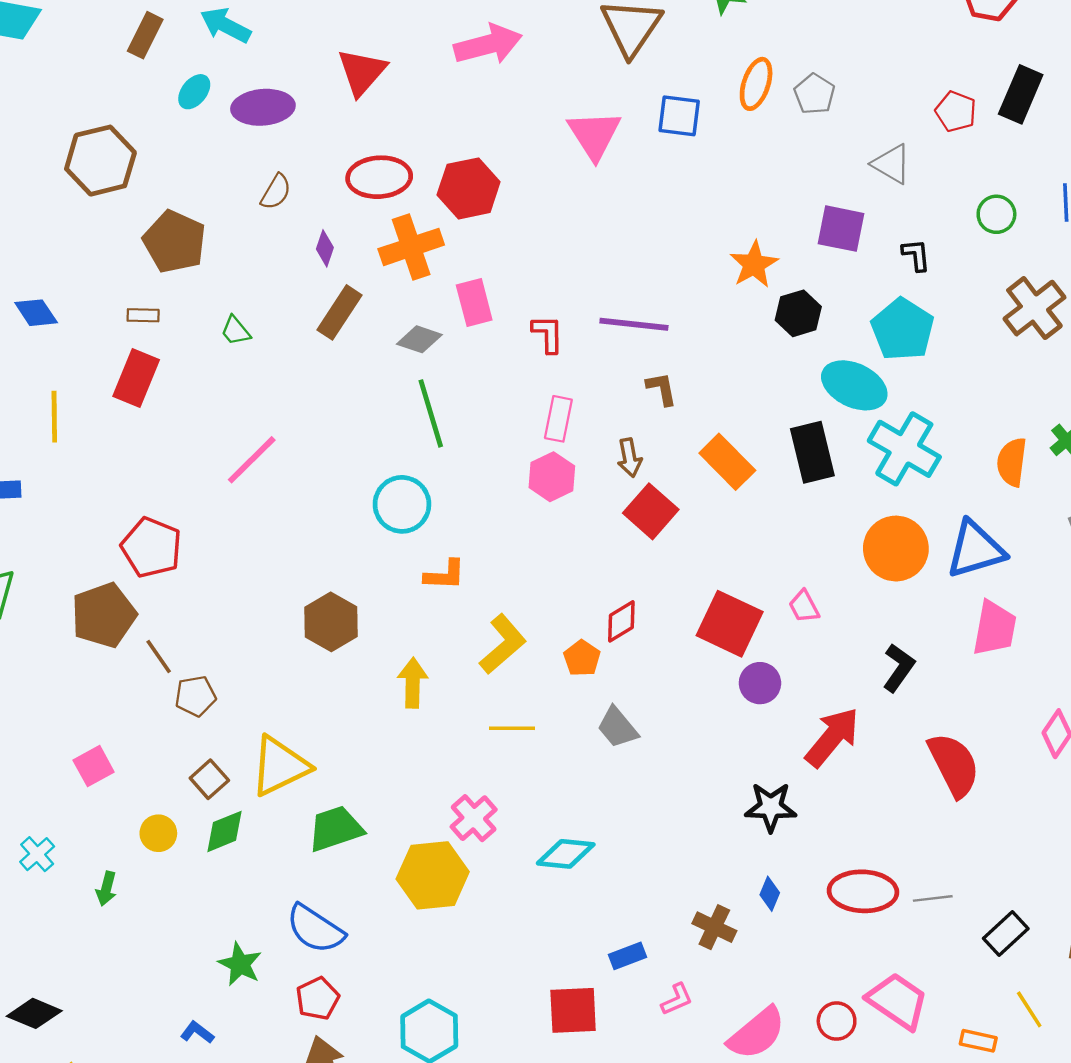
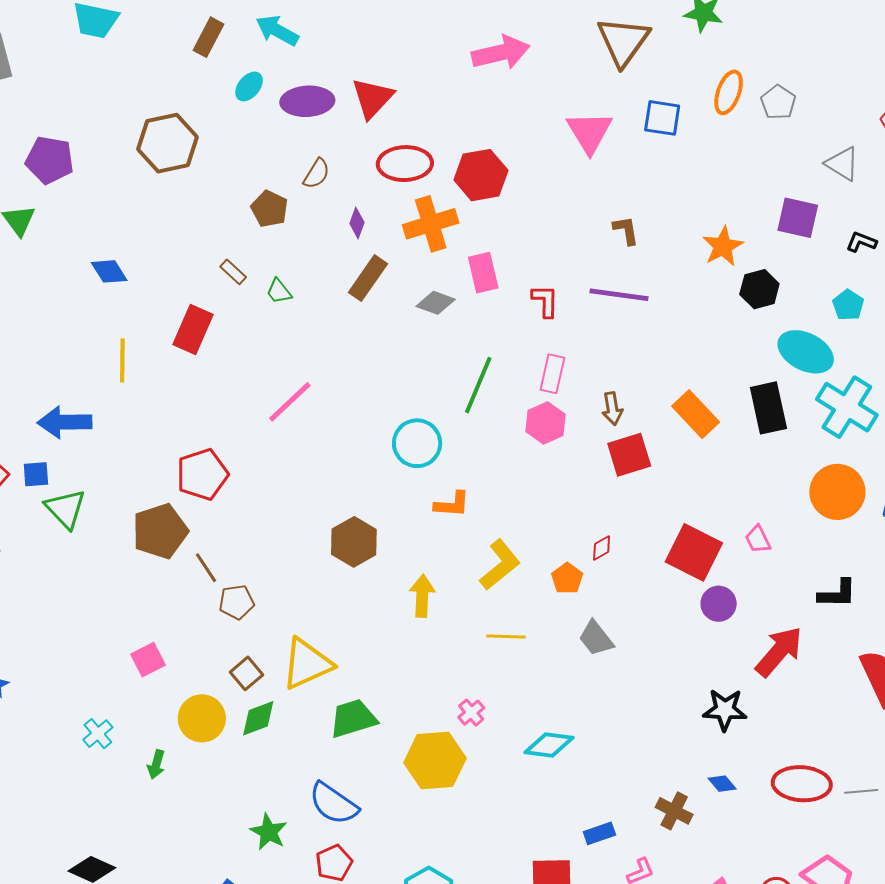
red triangle: (362, 72) -> (372, 98), moved
brown pentagon: (174, 242) -> (270, 209), moved, size x0.7
black L-shape: (916, 255) -> (861, 242), turned -64
brown rectangle: (143, 315) -> (233, 272), moved, turned 40
cyan pentagon: (903, 329) -> (848, 305), size x0.6
brown L-shape: (662, 389) -> (626, 230), moved
green line: (431, 413) -> (478, 385), moved, turned 38
red square: (651, 511) -> (629, 455), turned 30
red pentagon: (151, 547) -> (202, 474), turned 30
red diamond: (621, 621) -> (602, 548), size x0.7
black L-shape: (899, 668) -> (837, 594), turned 54
pink cross: (474, 818) -> (471, 713), size x0.7
yellow circle: (158, 833) -> (202, 718), size x1.5
blue diamond: (770, 894) -> (722, 784), turned -64

